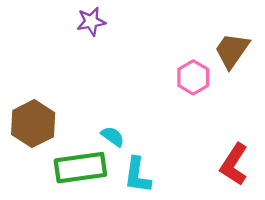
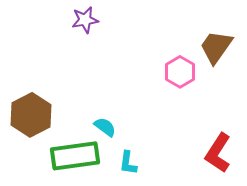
cyan L-shape: (137, 175) -> (128, 163), size x0.7

